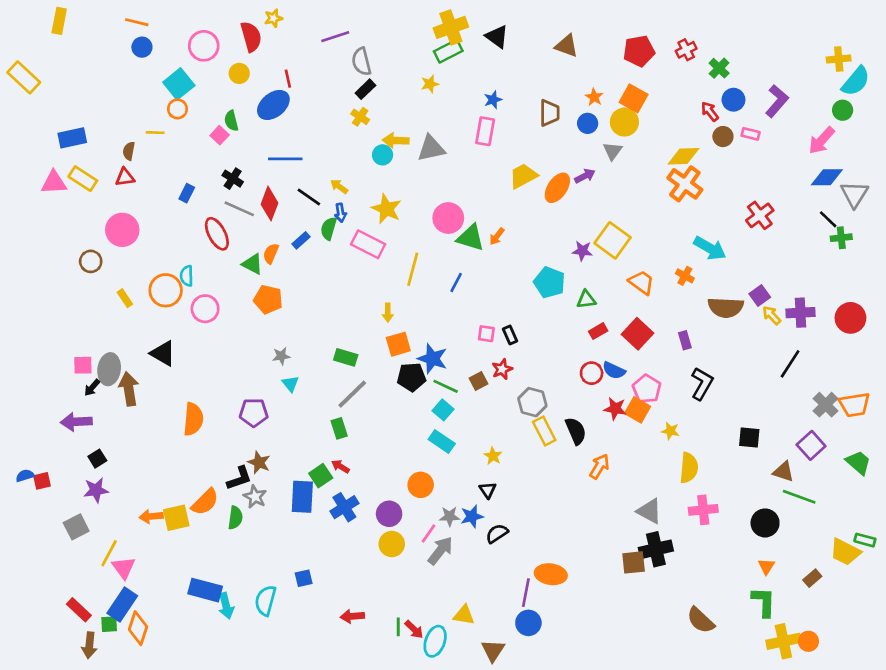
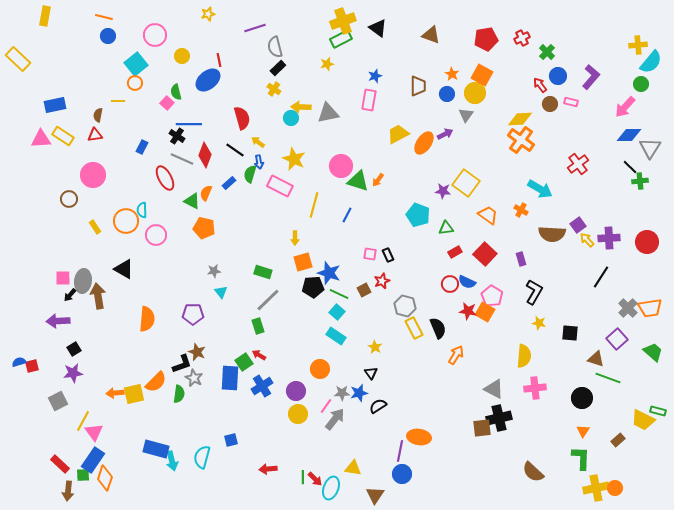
red semicircle: (251, 37) -> (242, 118), moved
blue line: (285, 159) -> (189, 124), moved
yellow star: (670, 431) -> (539, 323), moved

